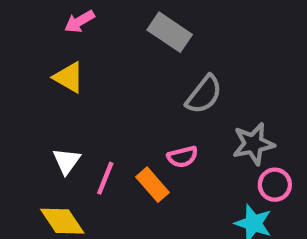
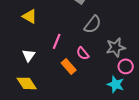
pink semicircle: (183, 157) -> (83, 53), turned 64
pink line: (105, 178) -> (57, 41), moved

